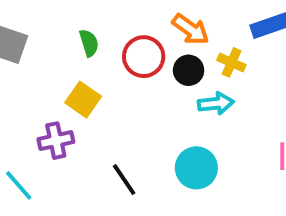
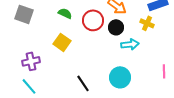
green semicircle: (89, 43) -> (65, 13), turned -48
yellow cross: (231, 62) -> (147, 23), moved
purple cross: (56, 141) -> (31, 61), moved

